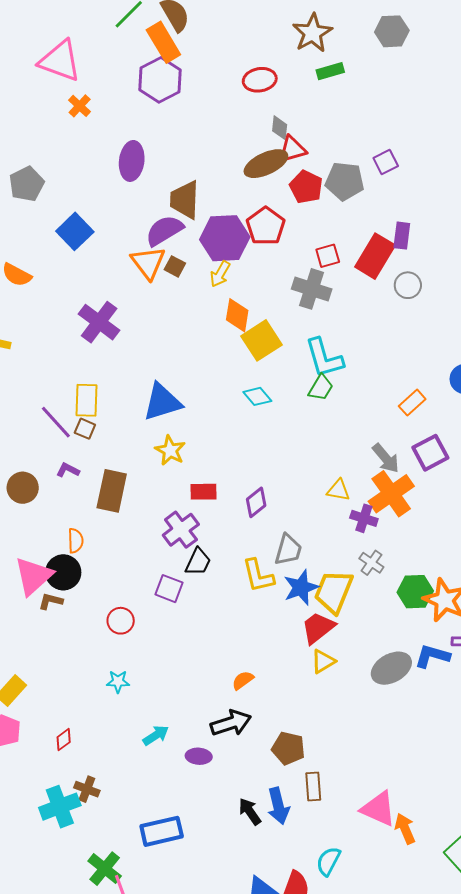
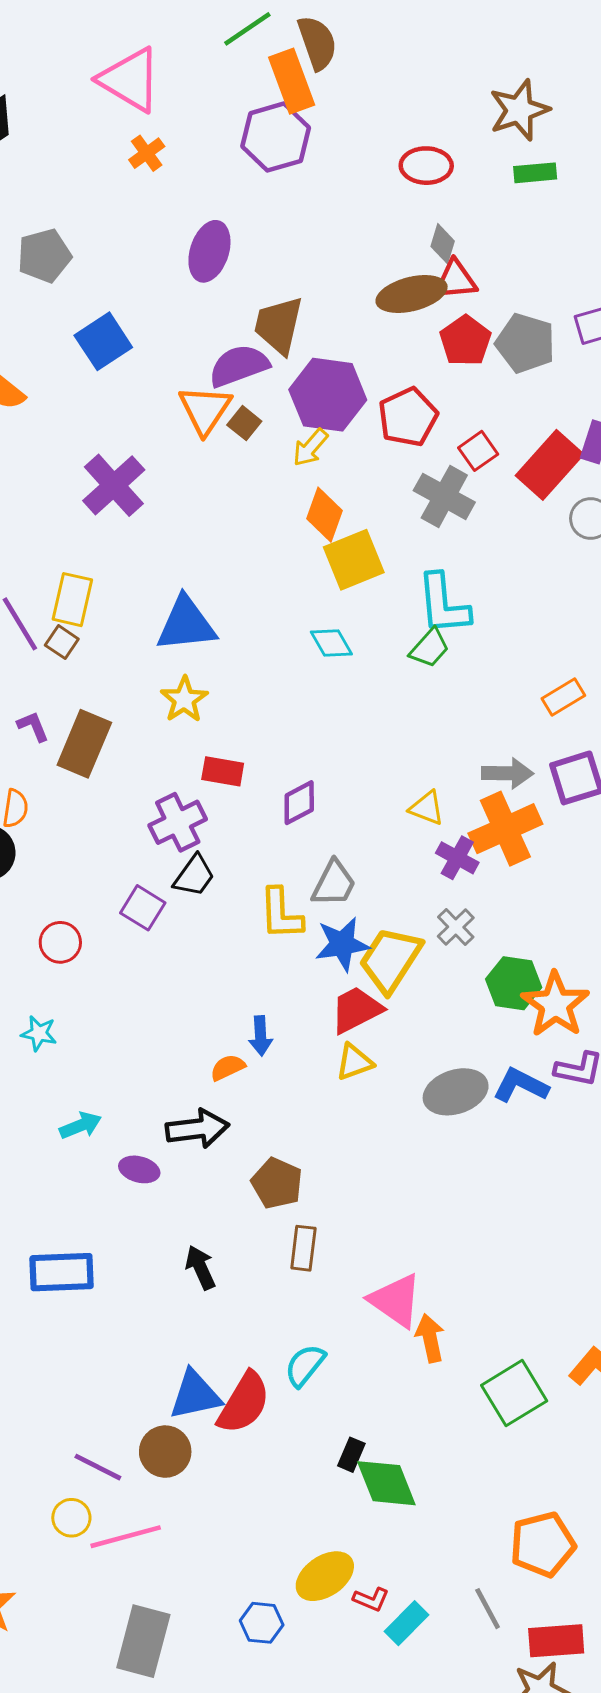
red pentagon: (266, 226) -> (408, 417), moved
red square: (328, 256) -> (478, 451), turned -30
gray arrow: (386, 458) -> (508, 773), turned -60
purple L-shape: (68, 470) -> (33, 726), moved, turned 30
blue arrow: (278, 806) -> (261, 1036), moved, size x0.7

